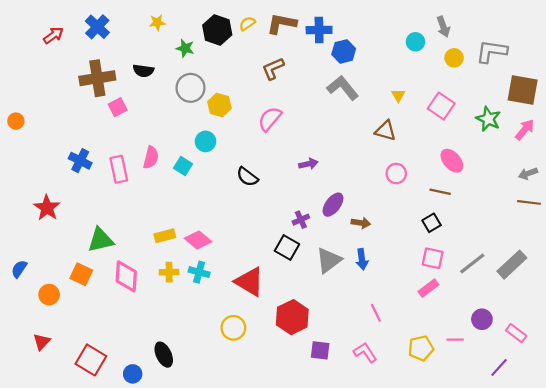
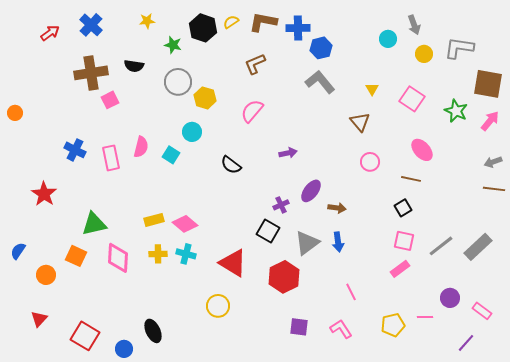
brown triangle: (385, 131) -> (360, 122), turned 35
red hexagon: (292, 317) -> (284, 277), moved

